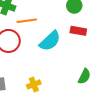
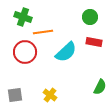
yellow cross: (34, 84) -> (50, 95), turned -32

